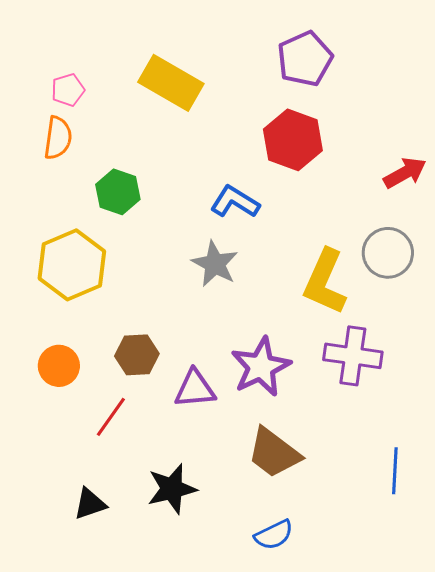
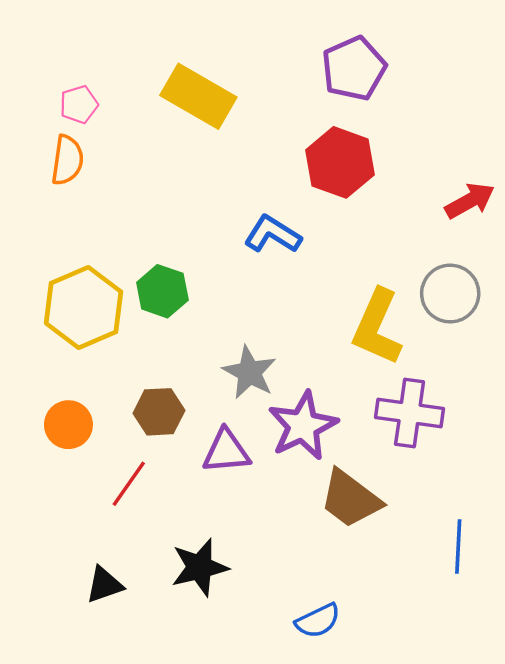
green hexagon: (118, 192) -> (162, 291), moved
gray star: (215, 264) -> (249, 372), moved
brown trapezoid: (274, 453) -> (350, 499), moved

